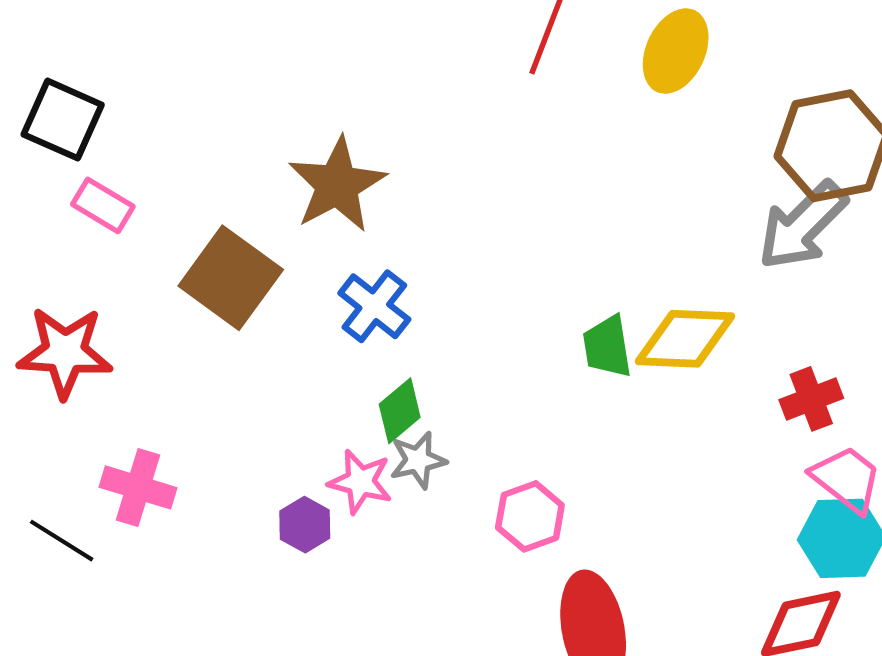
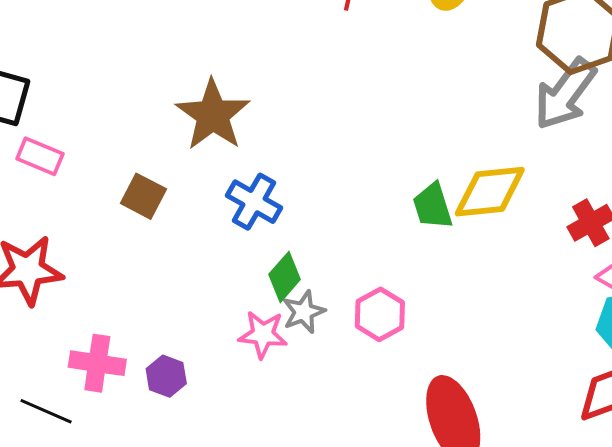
brown square: (231, 278) -> (143, 196), size x0.6
pink hexagon: (530, 516) -> (380, 314), moved
purple hexagon: (305, 525) -> (166, 376), moved

